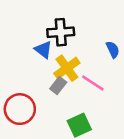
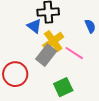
gray rectangle: (58, 85) -> (46, 55), size x1.5

